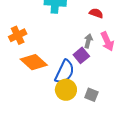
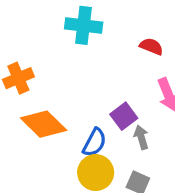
gray arrow: (88, 41) -> (141, 137), moved, turned -32
blue semicircle: (65, 72) -> (95, 142), size x0.7

